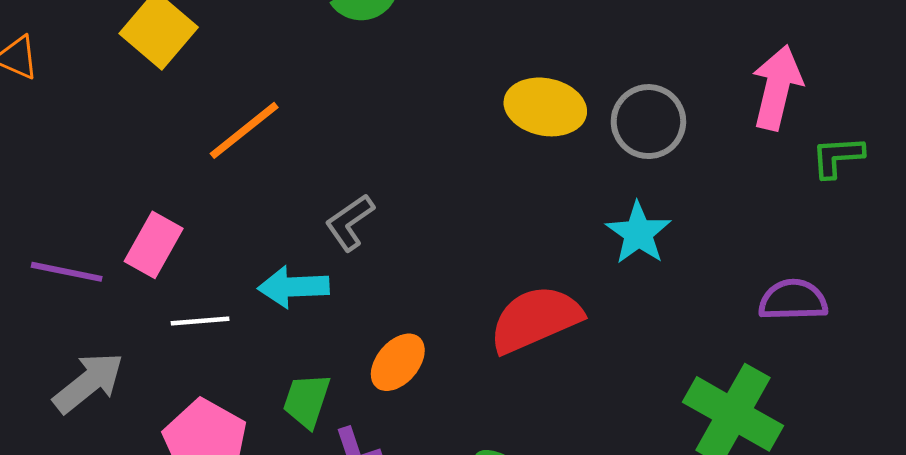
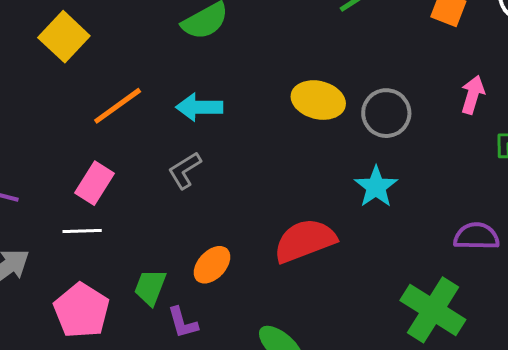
pink arrow: (777, 88) -> (473, 95), size x0.7
pink rectangle: (154, 245) -> (95, 183), moved
cyan arrow: (293, 287) -> (199, 107), moved

